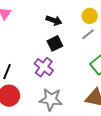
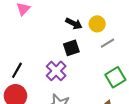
yellow circle: (90, 16) -> (97, 24), moved

